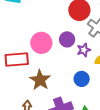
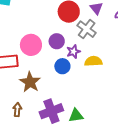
blue circle: (82, 79) -> (62, 66), moved

